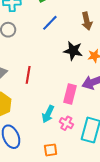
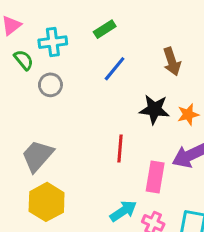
red line: (28, 75) -> (120, 148), moved
cyan arrow: (48, 114) -> (123, 211), turned -144

